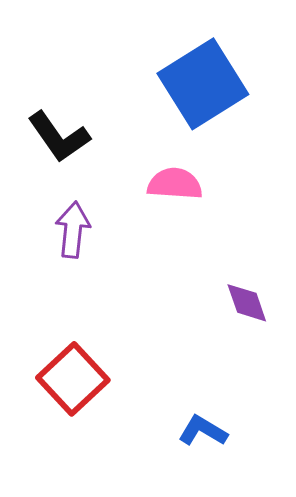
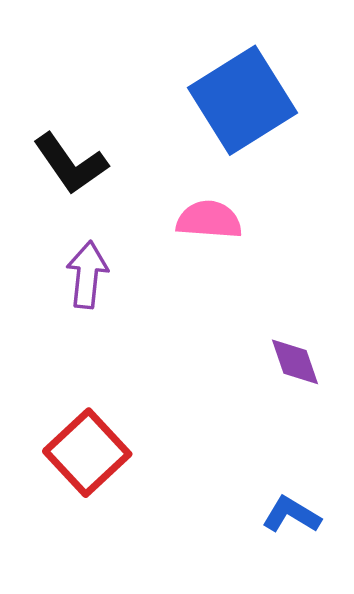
blue L-shape: (203, 431) -> (291, 515), moved

